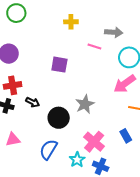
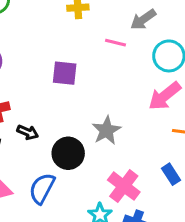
gray arrow: (114, 32) -> (143, 20), turned 144
blue semicircle: (48, 149) -> (42, 188), moved

